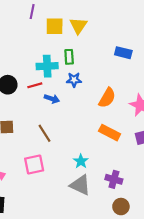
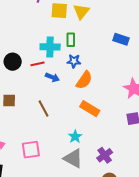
orange semicircle: (107, 98) -> (84, 80), moved
orange rectangle: (110, 133) -> (90, 109), moved
pink square: (34, 164) -> (31, 150), moved
purple cross: (114, 179) -> (105, 155), turned 35

